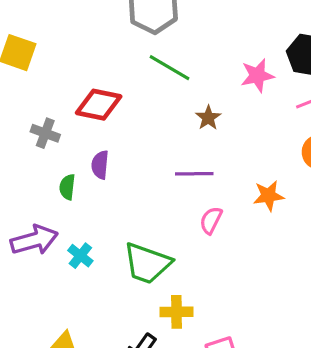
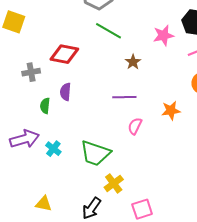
gray cross: (45, 133) -> (31, 72), turned -30
yellow cross: (176, 312) -> (114, 183), turned -36

